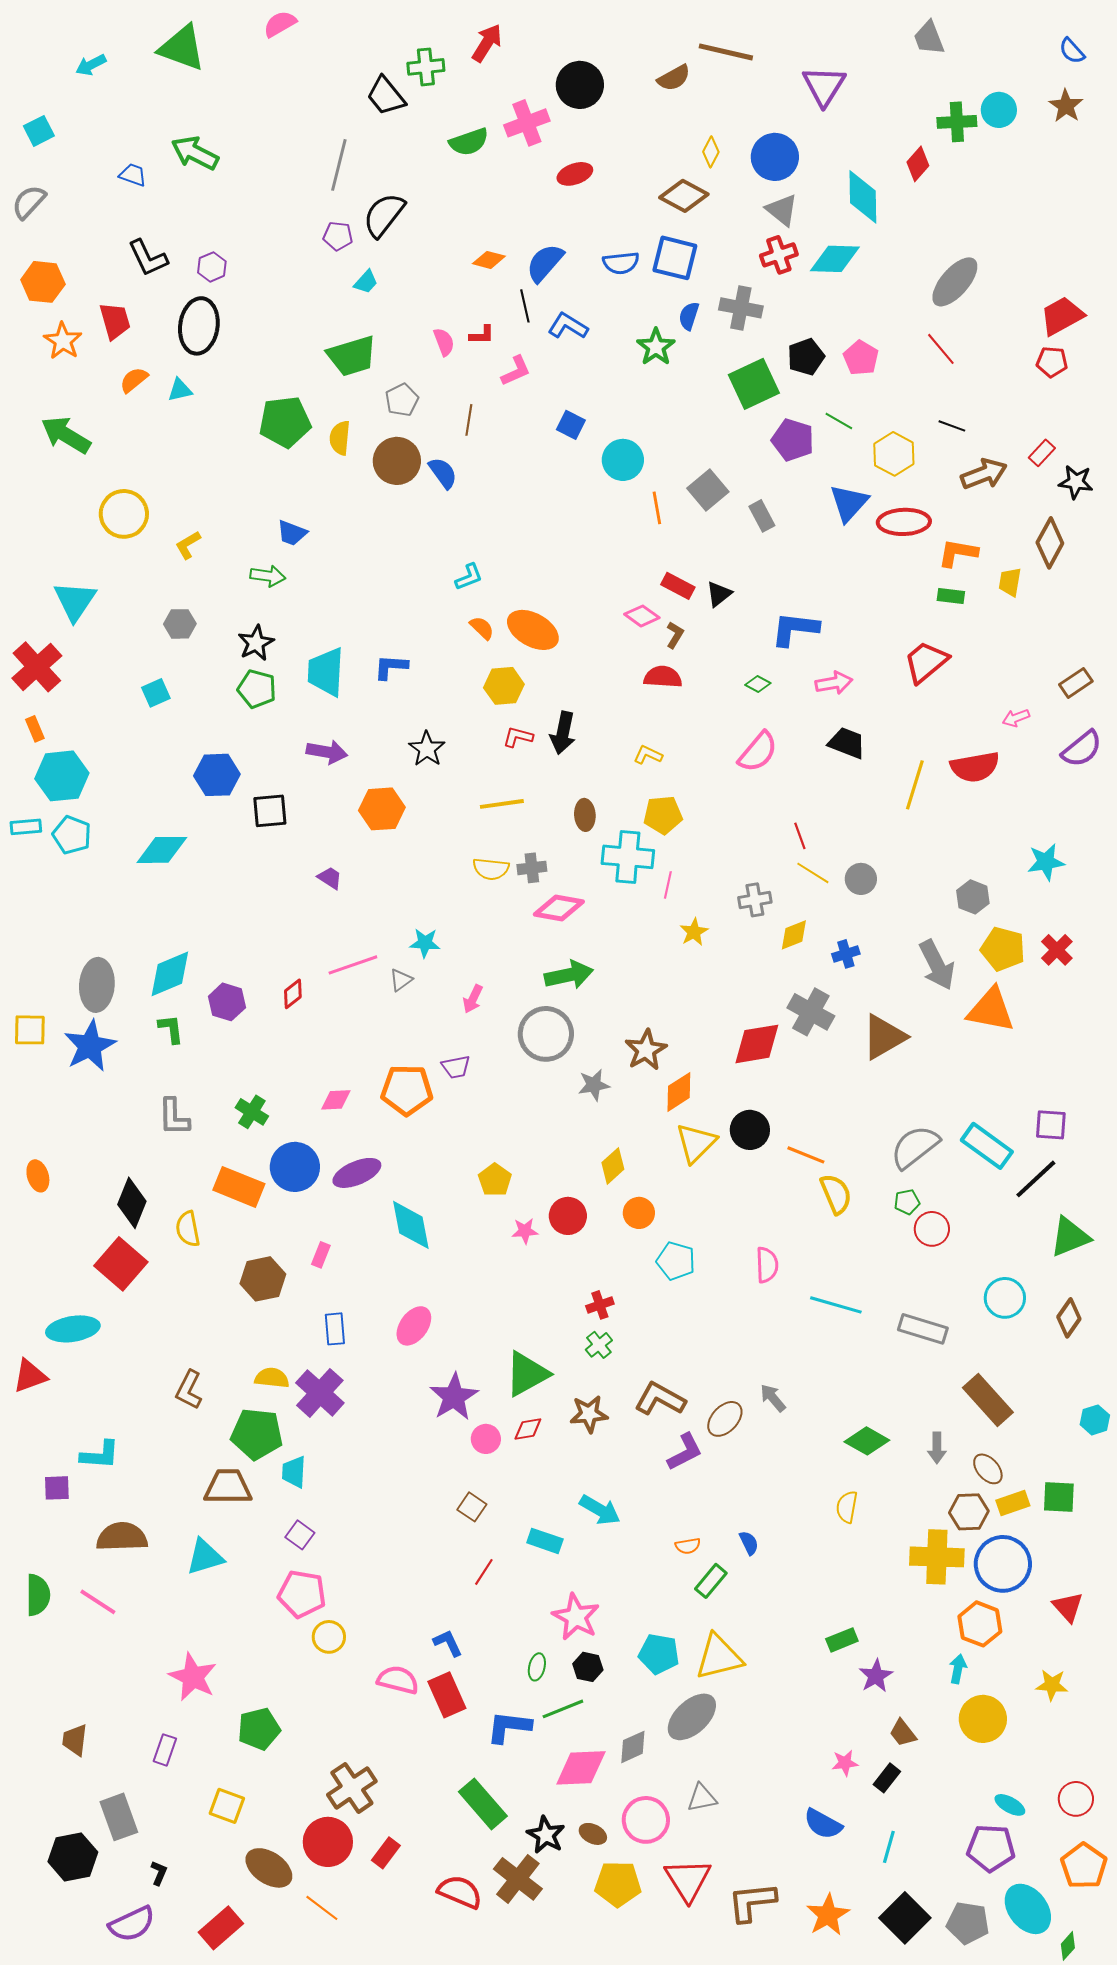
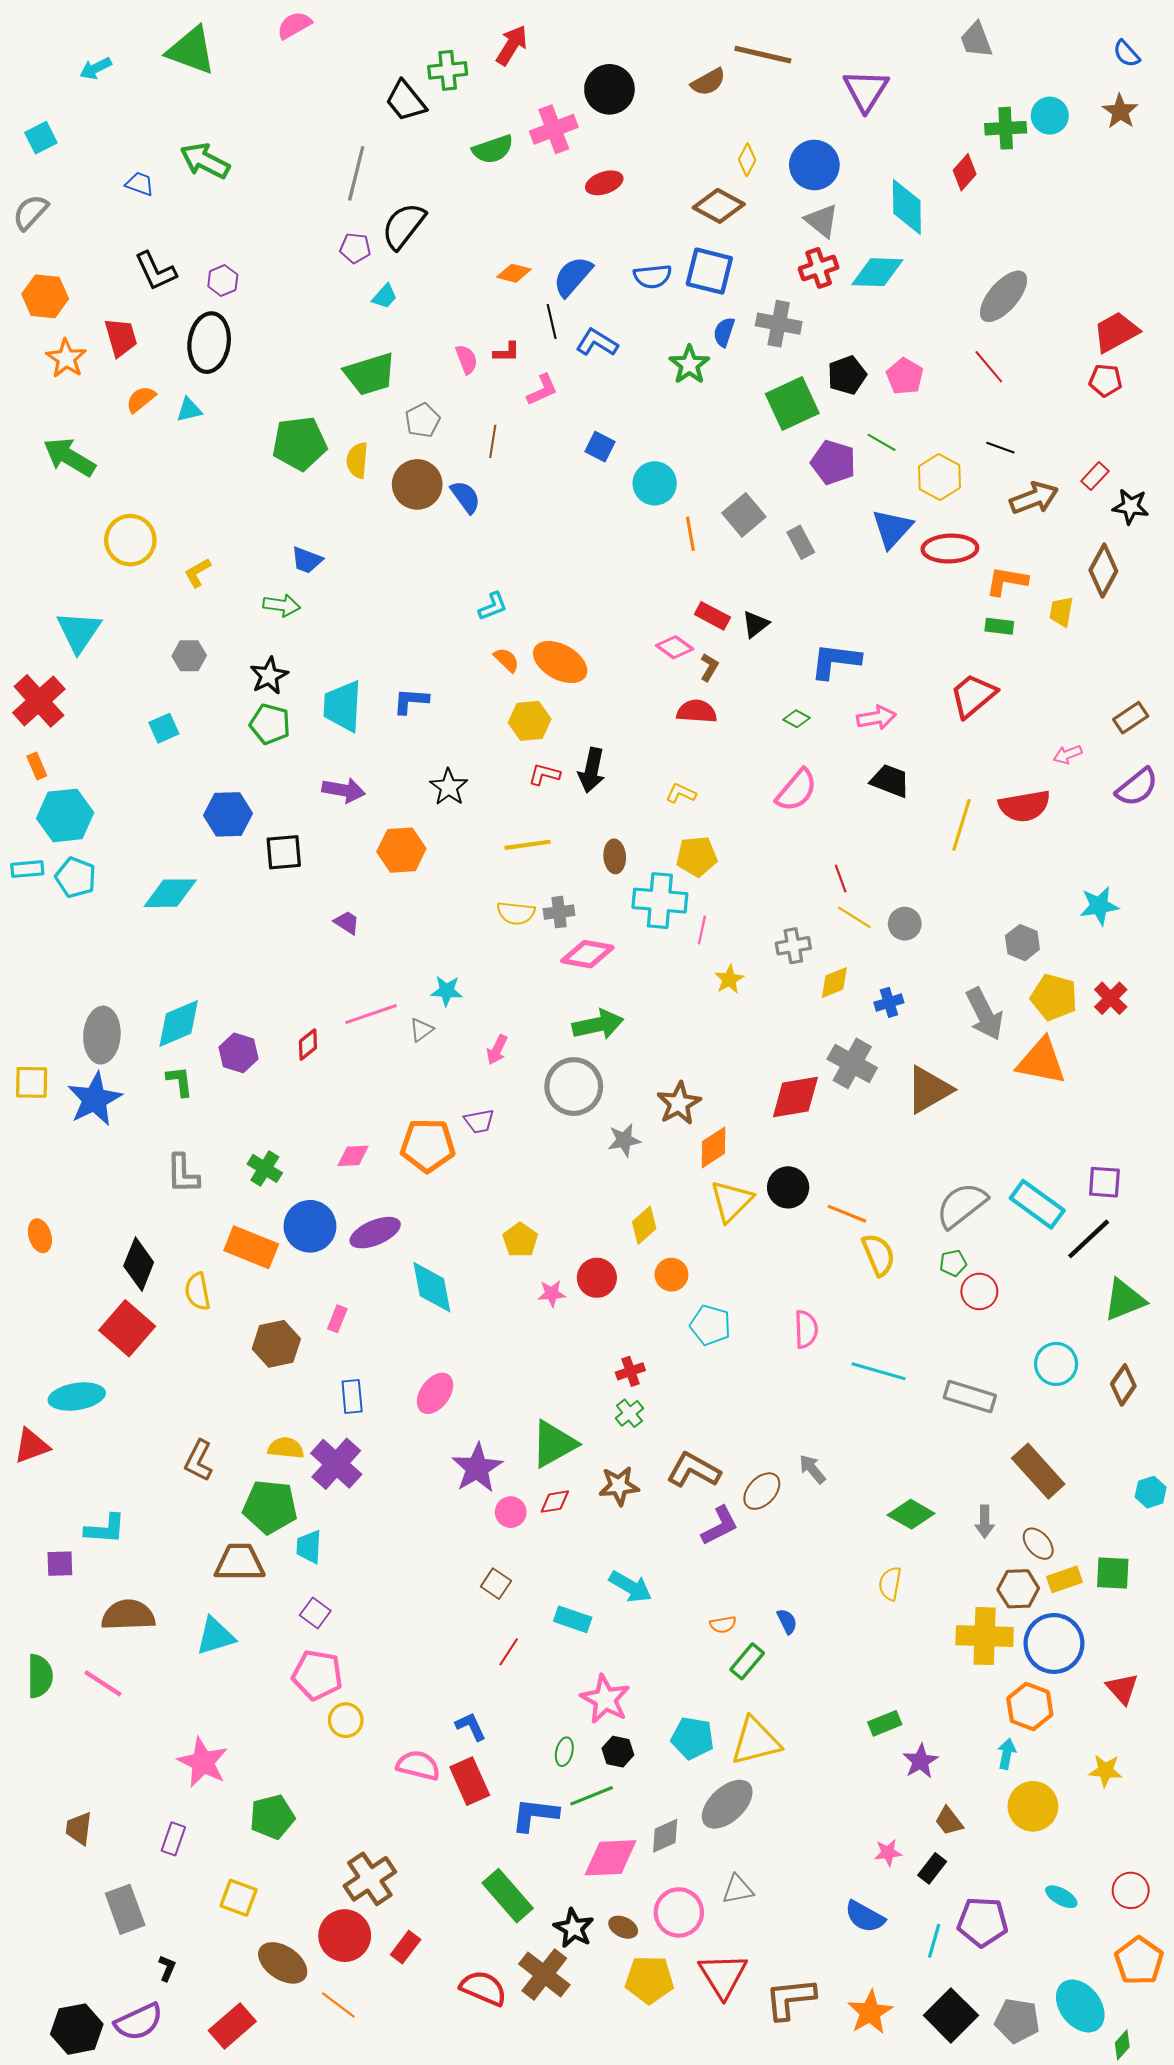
purple pentagon: (991, 1848) -> (983, 1922), moved
black hexagon: (73, 1857) -> (77, 2029), moved

